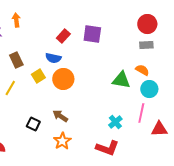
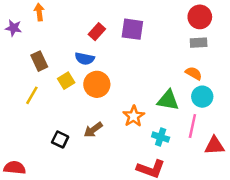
green triangle: (121, 80) -> (168, 100), moved
brown arrow: (60, 116) -> (93, 130), turned -70
cyan cross: (115, 122) -> (161, 137), turned -32
orange star: (62, 141) -> (134, 116), moved

